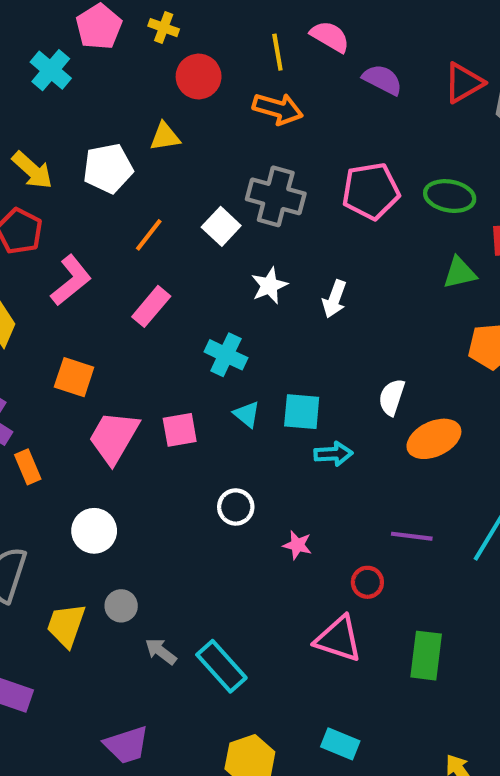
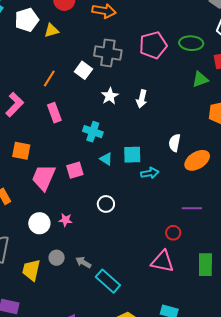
white pentagon: (108, 168) -> (27, 20), moved
pink rectangle: (151, 306) -> (54, 113), turned -54
pink star: (297, 545) -> (66, 220), moved
gray arrow: (161, 651) -> (83, 262), moved

